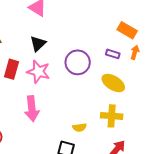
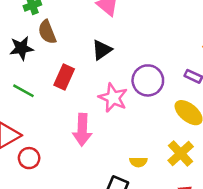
pink star: (38, 72) -> (113, 98), moved
yellow cross: (112, 116) -> (181, 154), turned 35

